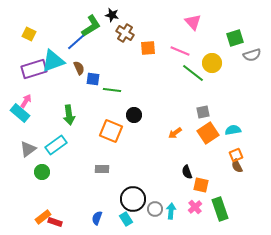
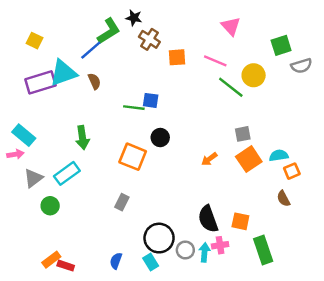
blue square: (93, 79) -> (151, 100), moved
pink arrow: (26, 101) -> (15, 154), moved, turned 48
orange square: (236, 155) -> (292, 171), moved
gray rectangle: (102, 169) -> (122, 202), turned -64
black semicircle: (187, 172) -> (208, 219), moved, size x1.6
pink cross: (195, 207) -> (220, 245), moved, turned 32

